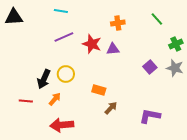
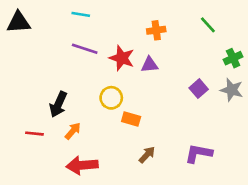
purple line: (64, 37) -> (85, 49), turned 42
yellow circle: (66, 74) -> (111, 98), moved
brown arrow: (111, 108) -> (147, 155), moved

